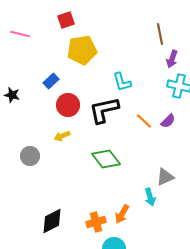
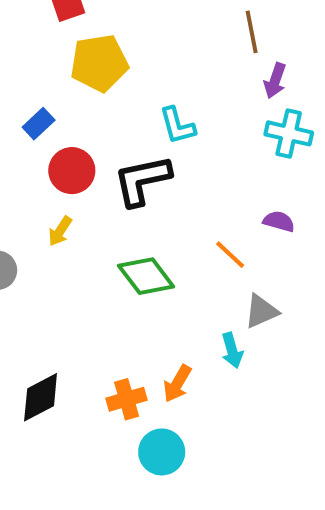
orange line: (144, 121) -> (230, 255), moved
purple semicircle: (168, 121) -> (279, 221), moved, turned -119
yellow arrow: (62, 136) -> (60, 231), turned -35

